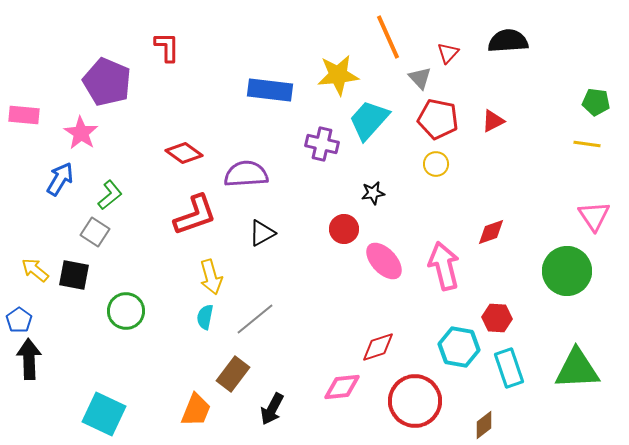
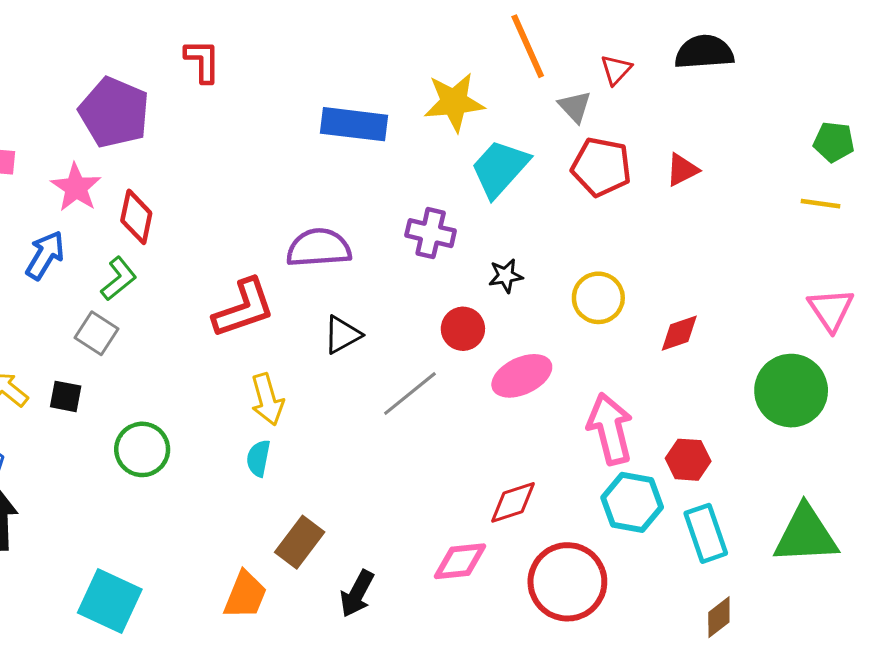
purple cross: (322, 144) -> (431, 233), moved
red diamond: (184, 153) -> (136, 217), moved, turned 66
yellow circle: (436, 164) -> (598, 298), moved, size x1.4
pink ellipse: (384, 261) -> (522, 376), turned -72
pink arrow: (444, 266) -> (610, 429), moved
black square: (74, 275) -> (66, 396), size x0.7
gray line: (255, 319) -> (410, 393), moved
brown diamond: (484, 425) -> (719, 617), moved

